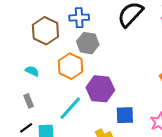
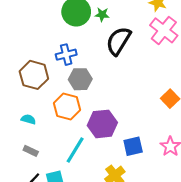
gray rectangle: (29, 101) -> (31, 151), turned -32

